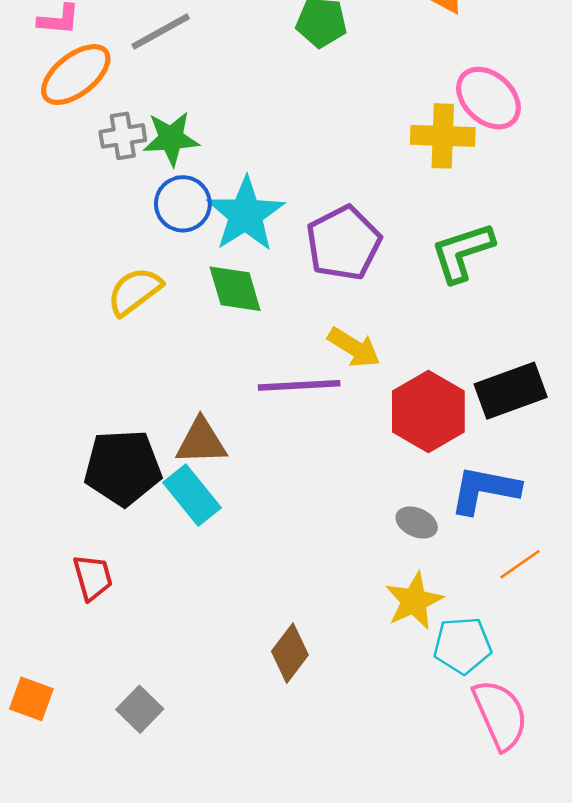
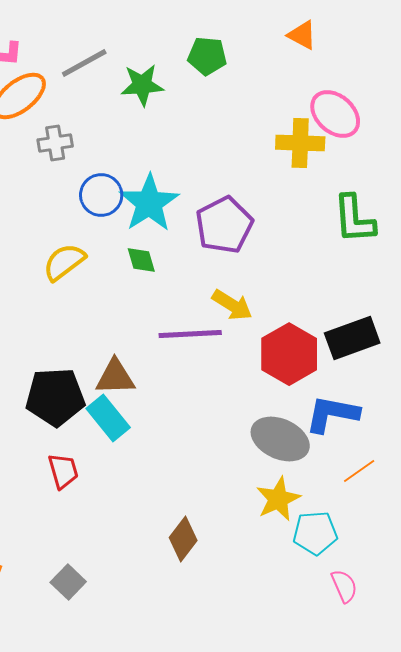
green star: (171, 139) -> (142, 85), moved
green L-shape: (462, 252) -> (354, 219), moved, turned -76
green diamond: (235, 289) -> (141, 260), size x0.7
gray ellipse: (417, 523) -> (280, 439), size x1.8
red trapezoid: (93, 577) -> (63, 471), moved
pink semicircle: (500, 715) -> (344, 586), size x0.6

